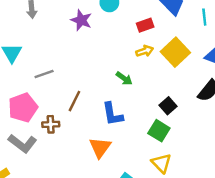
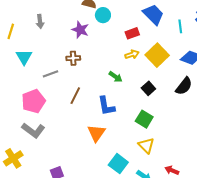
black square: (168, 106) -> (148, 88), moved
brown cross: (51, 124) -> (73, 58), moved

